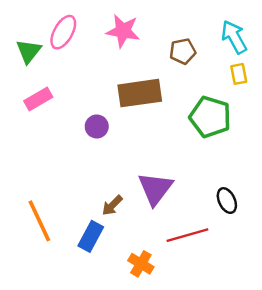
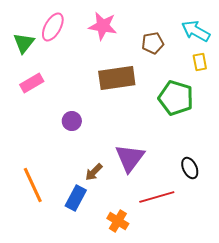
cyan arrow: (234, 37) -> (196, 31), turned -32
purple circle: (97, 126) -> (72, 121), moved

